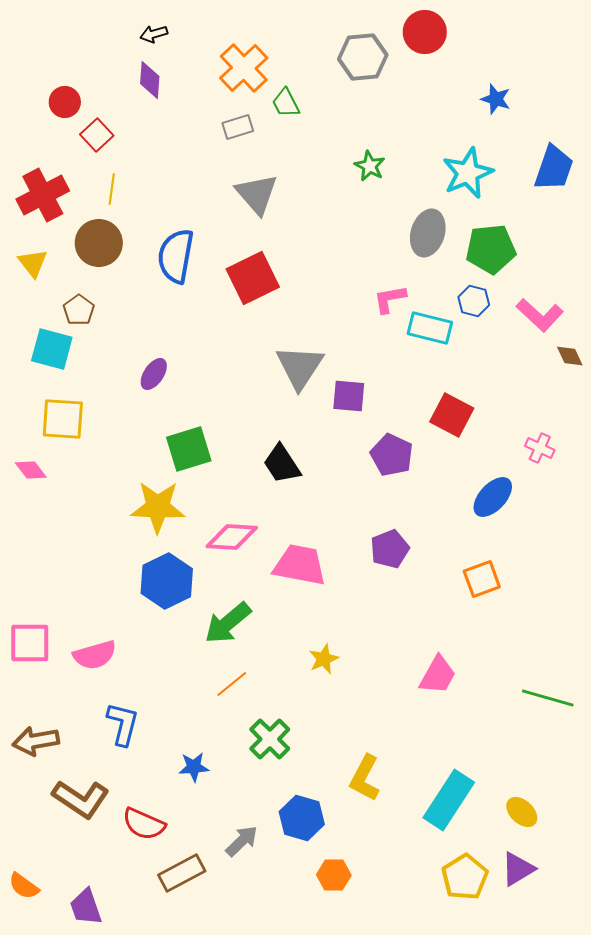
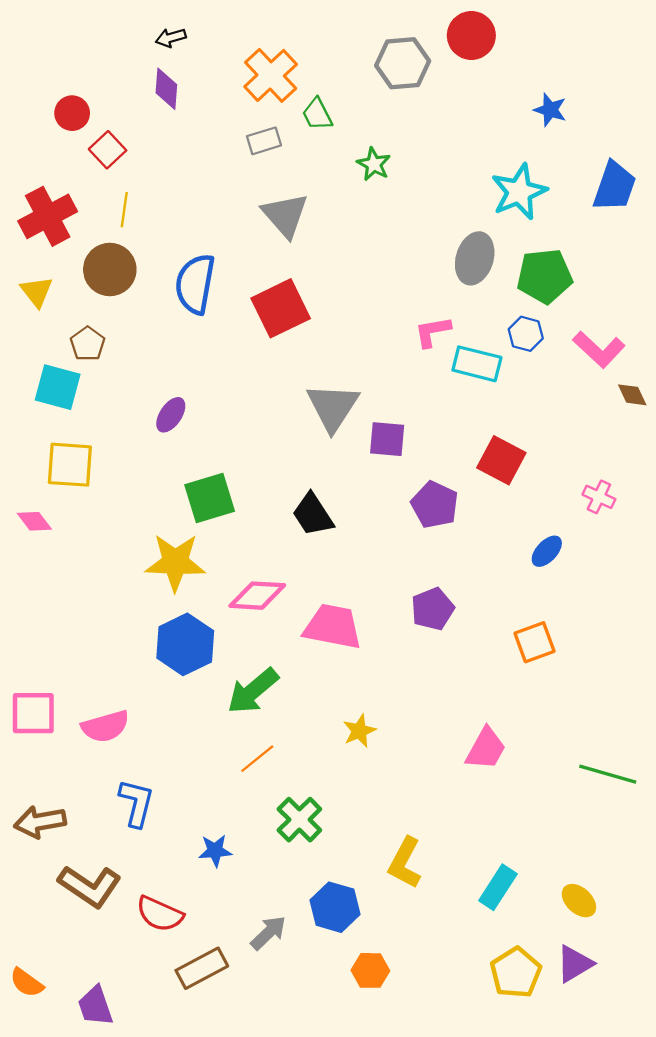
green star: (370, 166) -> (374, 164), moved
blue ellipse: (493, 497) -> (547, 551), size x0.7
cyan rectangle: (449, 800) -> (498, 887), size x0.7

